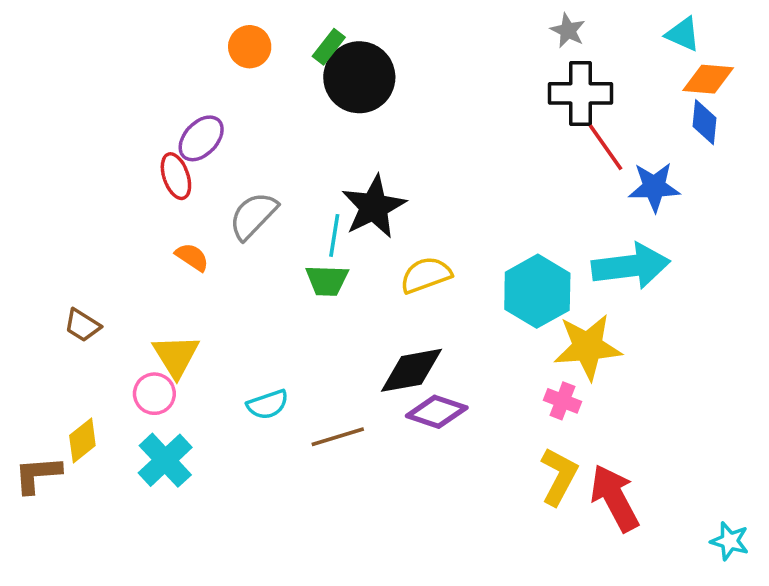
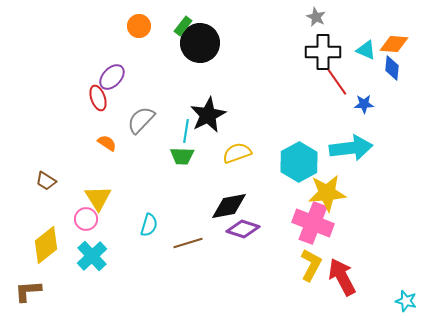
cyan triangle: (683, 34) -> (366, 50), moved
blue star: (654, 187) -> (364, 104), size x0.7
pink cross: (562, 401) -> (313, 223), size x2.0
cyan semicircle: (268, 404) -> (149, 225), turned -55
yellow diamond: (82, 440) -> (46, 245), size x1.5
brown L-shape: (38, 475) -> (28, 291), moved

